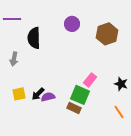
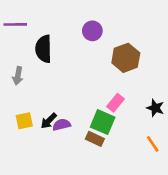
brown hexagon: (107, 34) -> (126, 58), moved

